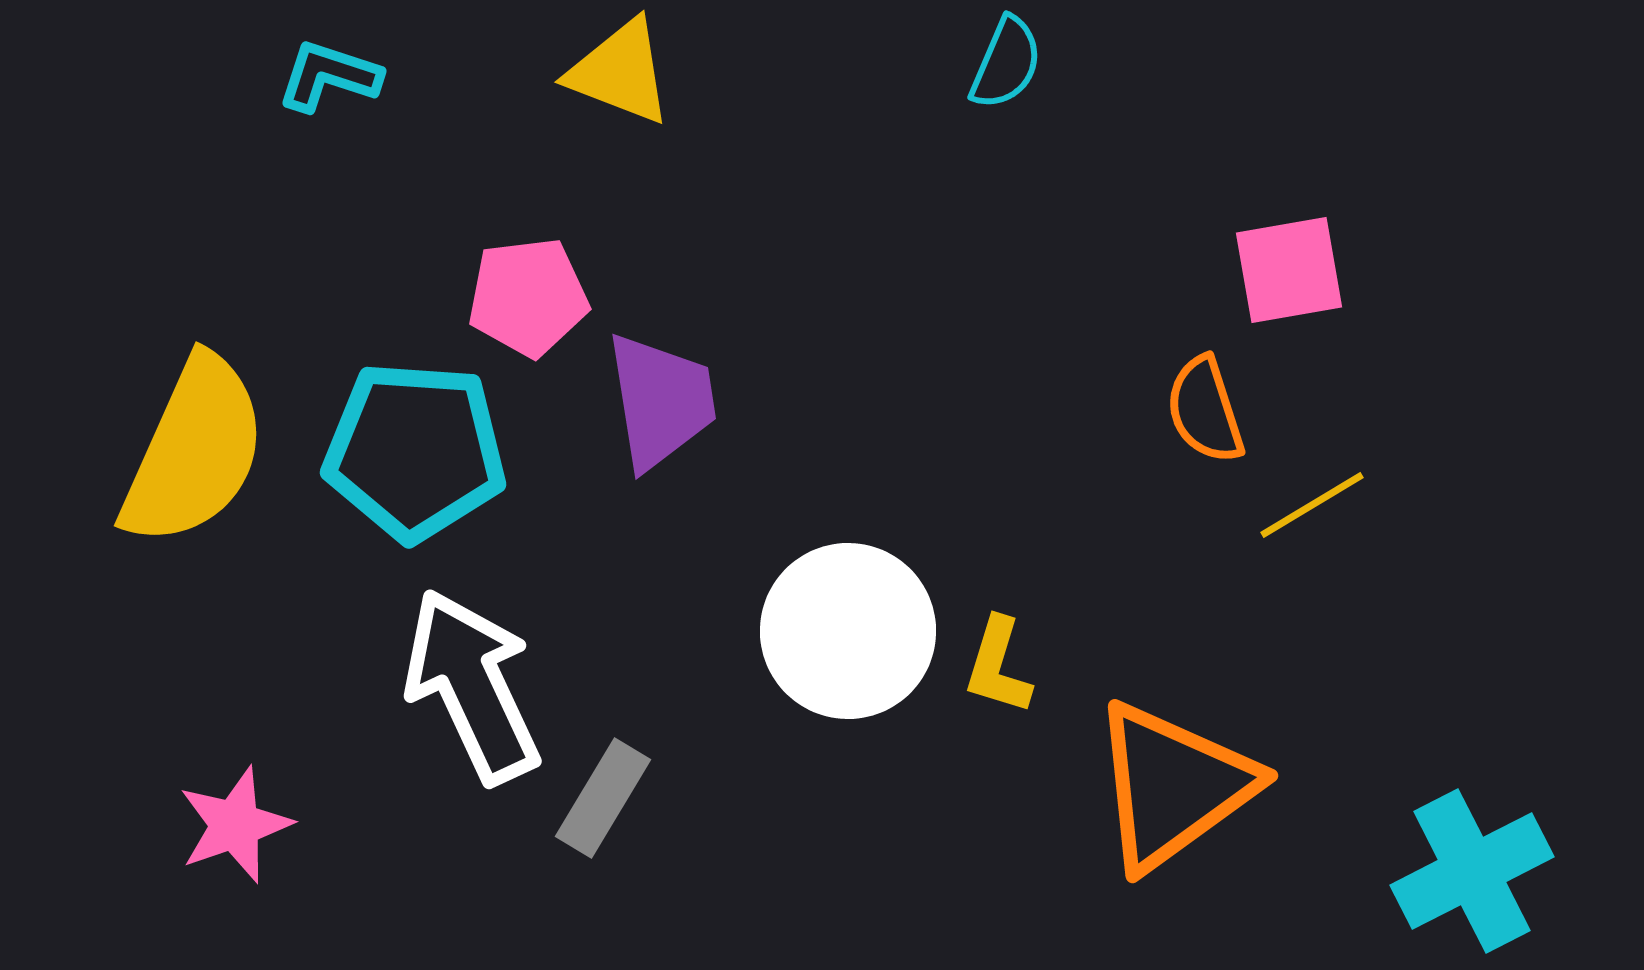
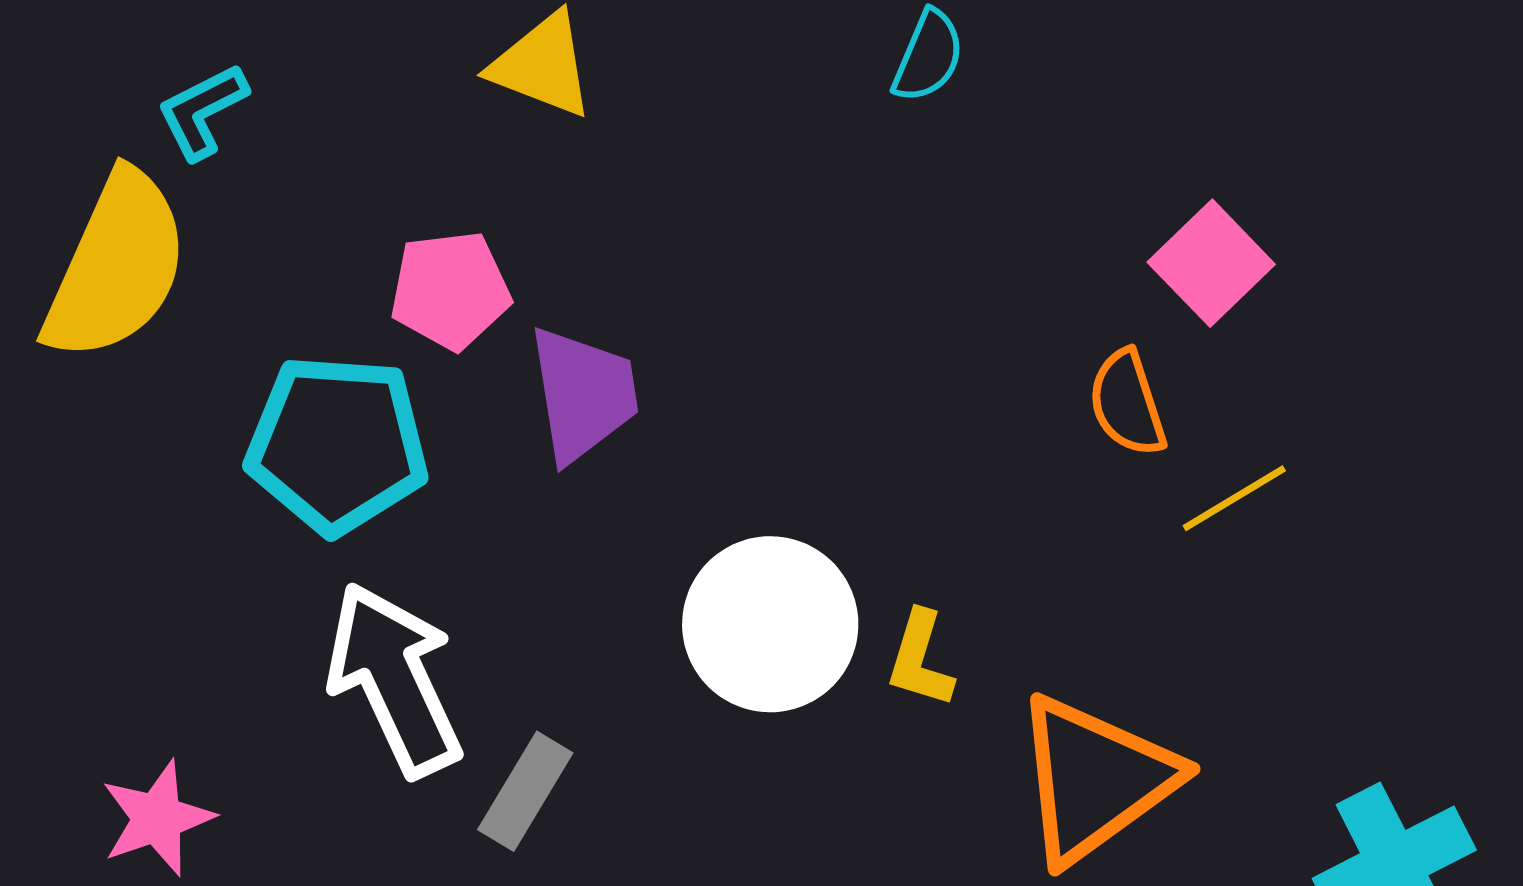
cyan L-shape: (329, 76) -> (202, 111), moved, turned -45
pink square: (1289, 270) -> (1211, 263), turned -34
yellow semicircle: (194, 451) -> (116, 266), moved

